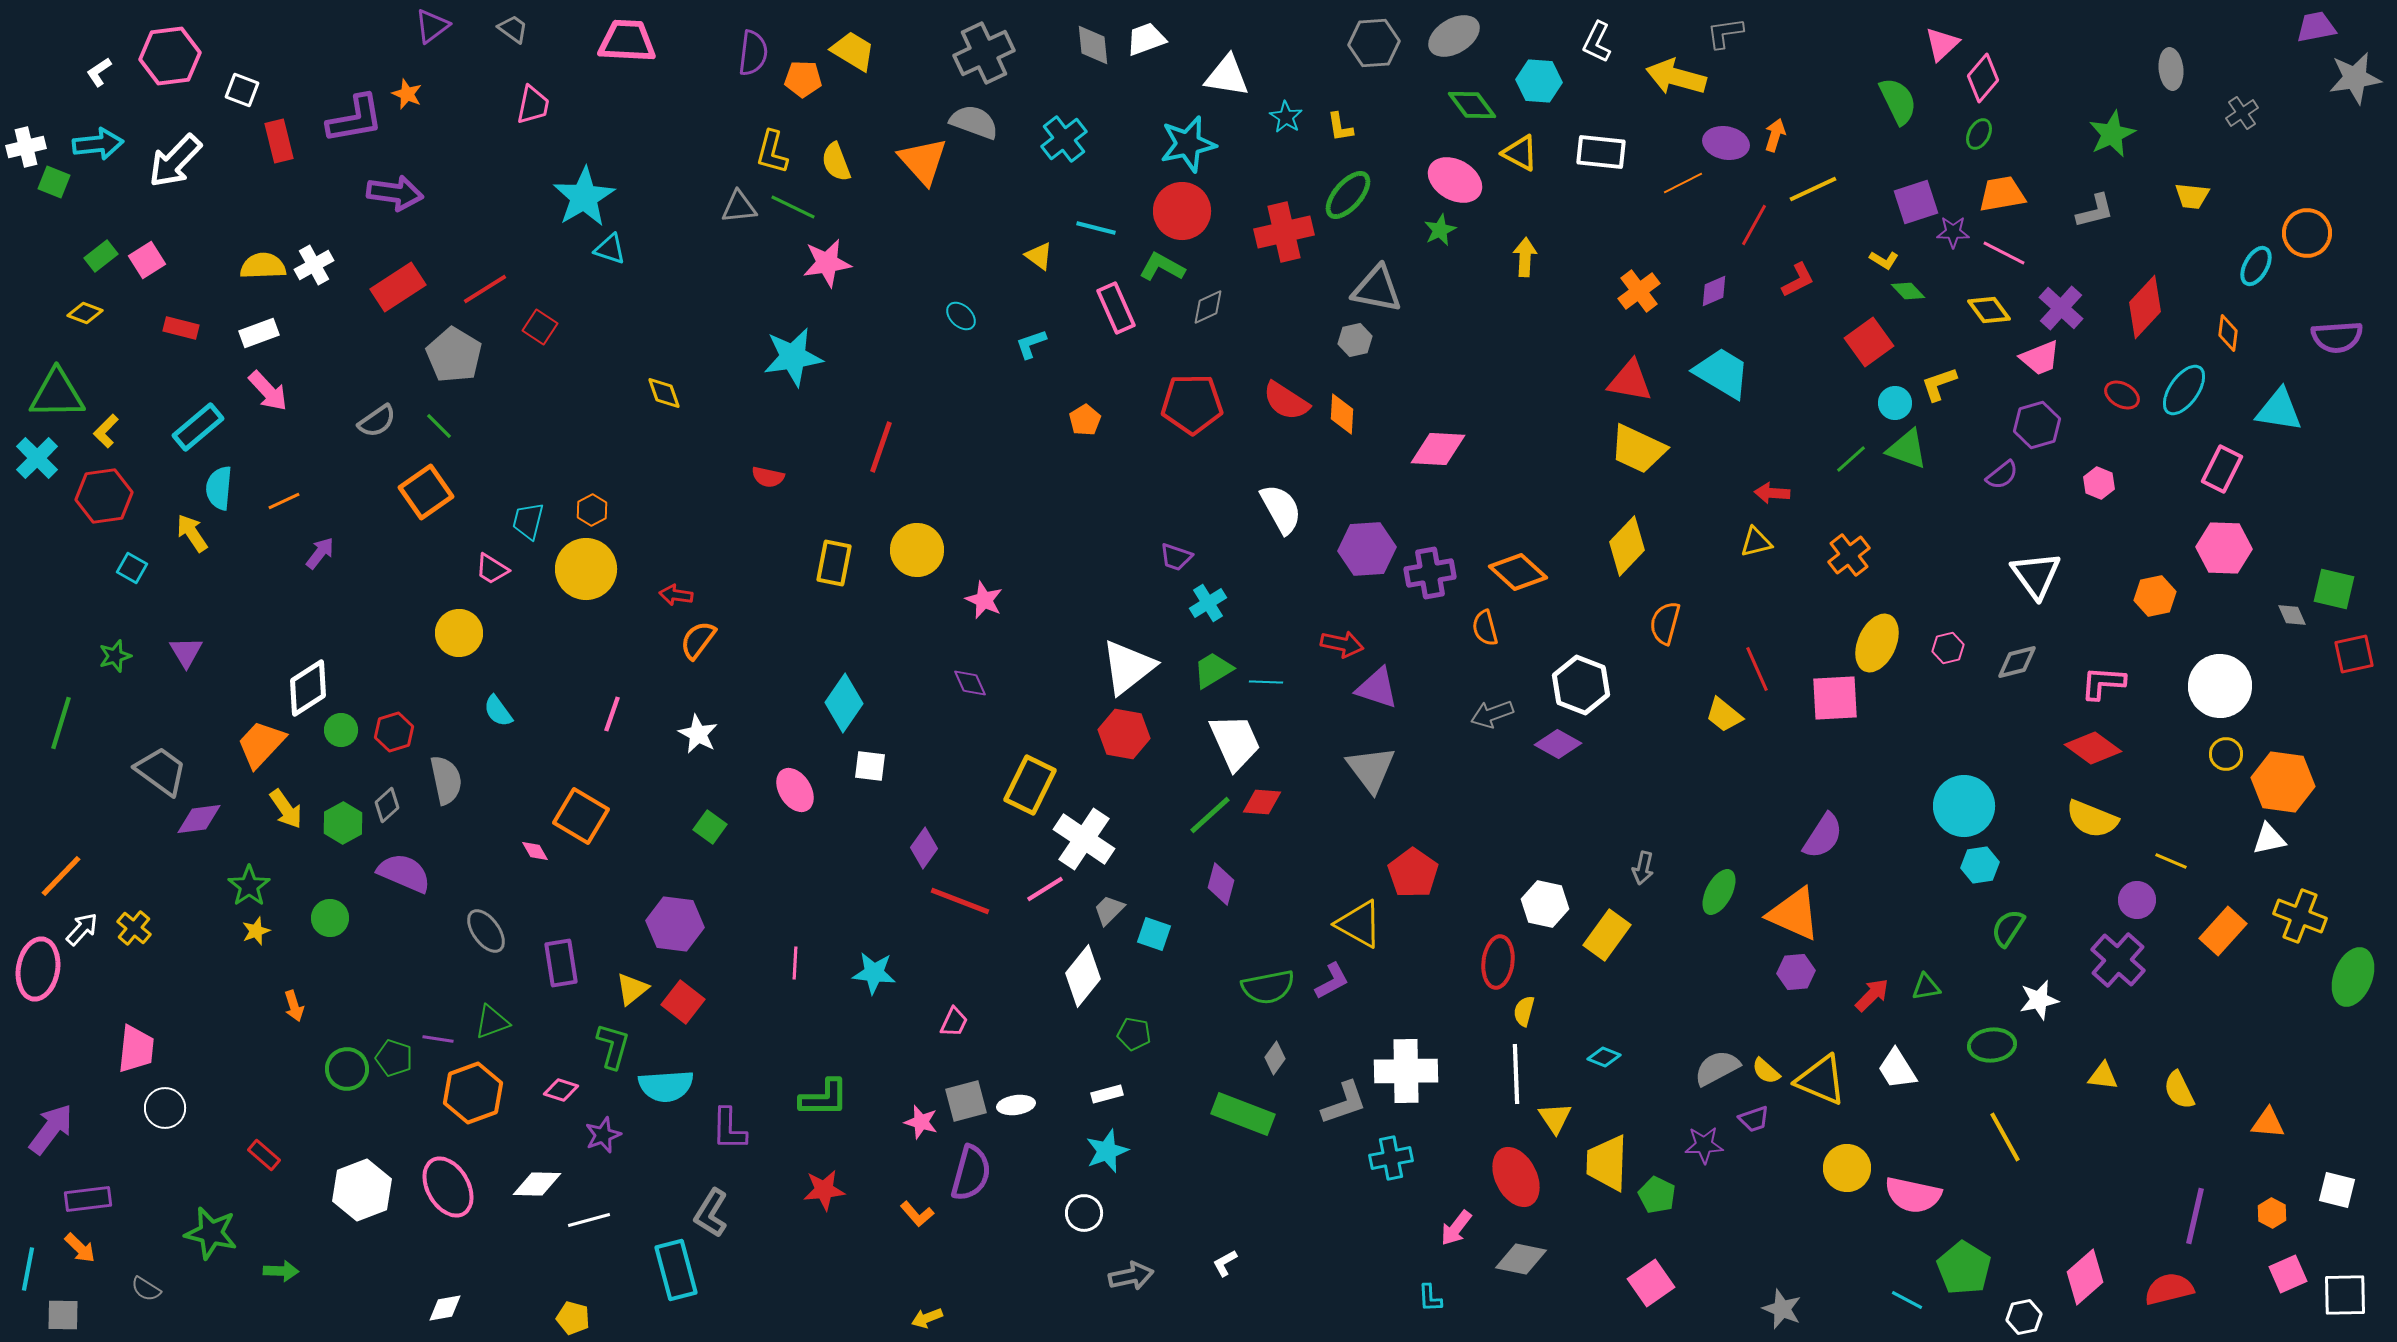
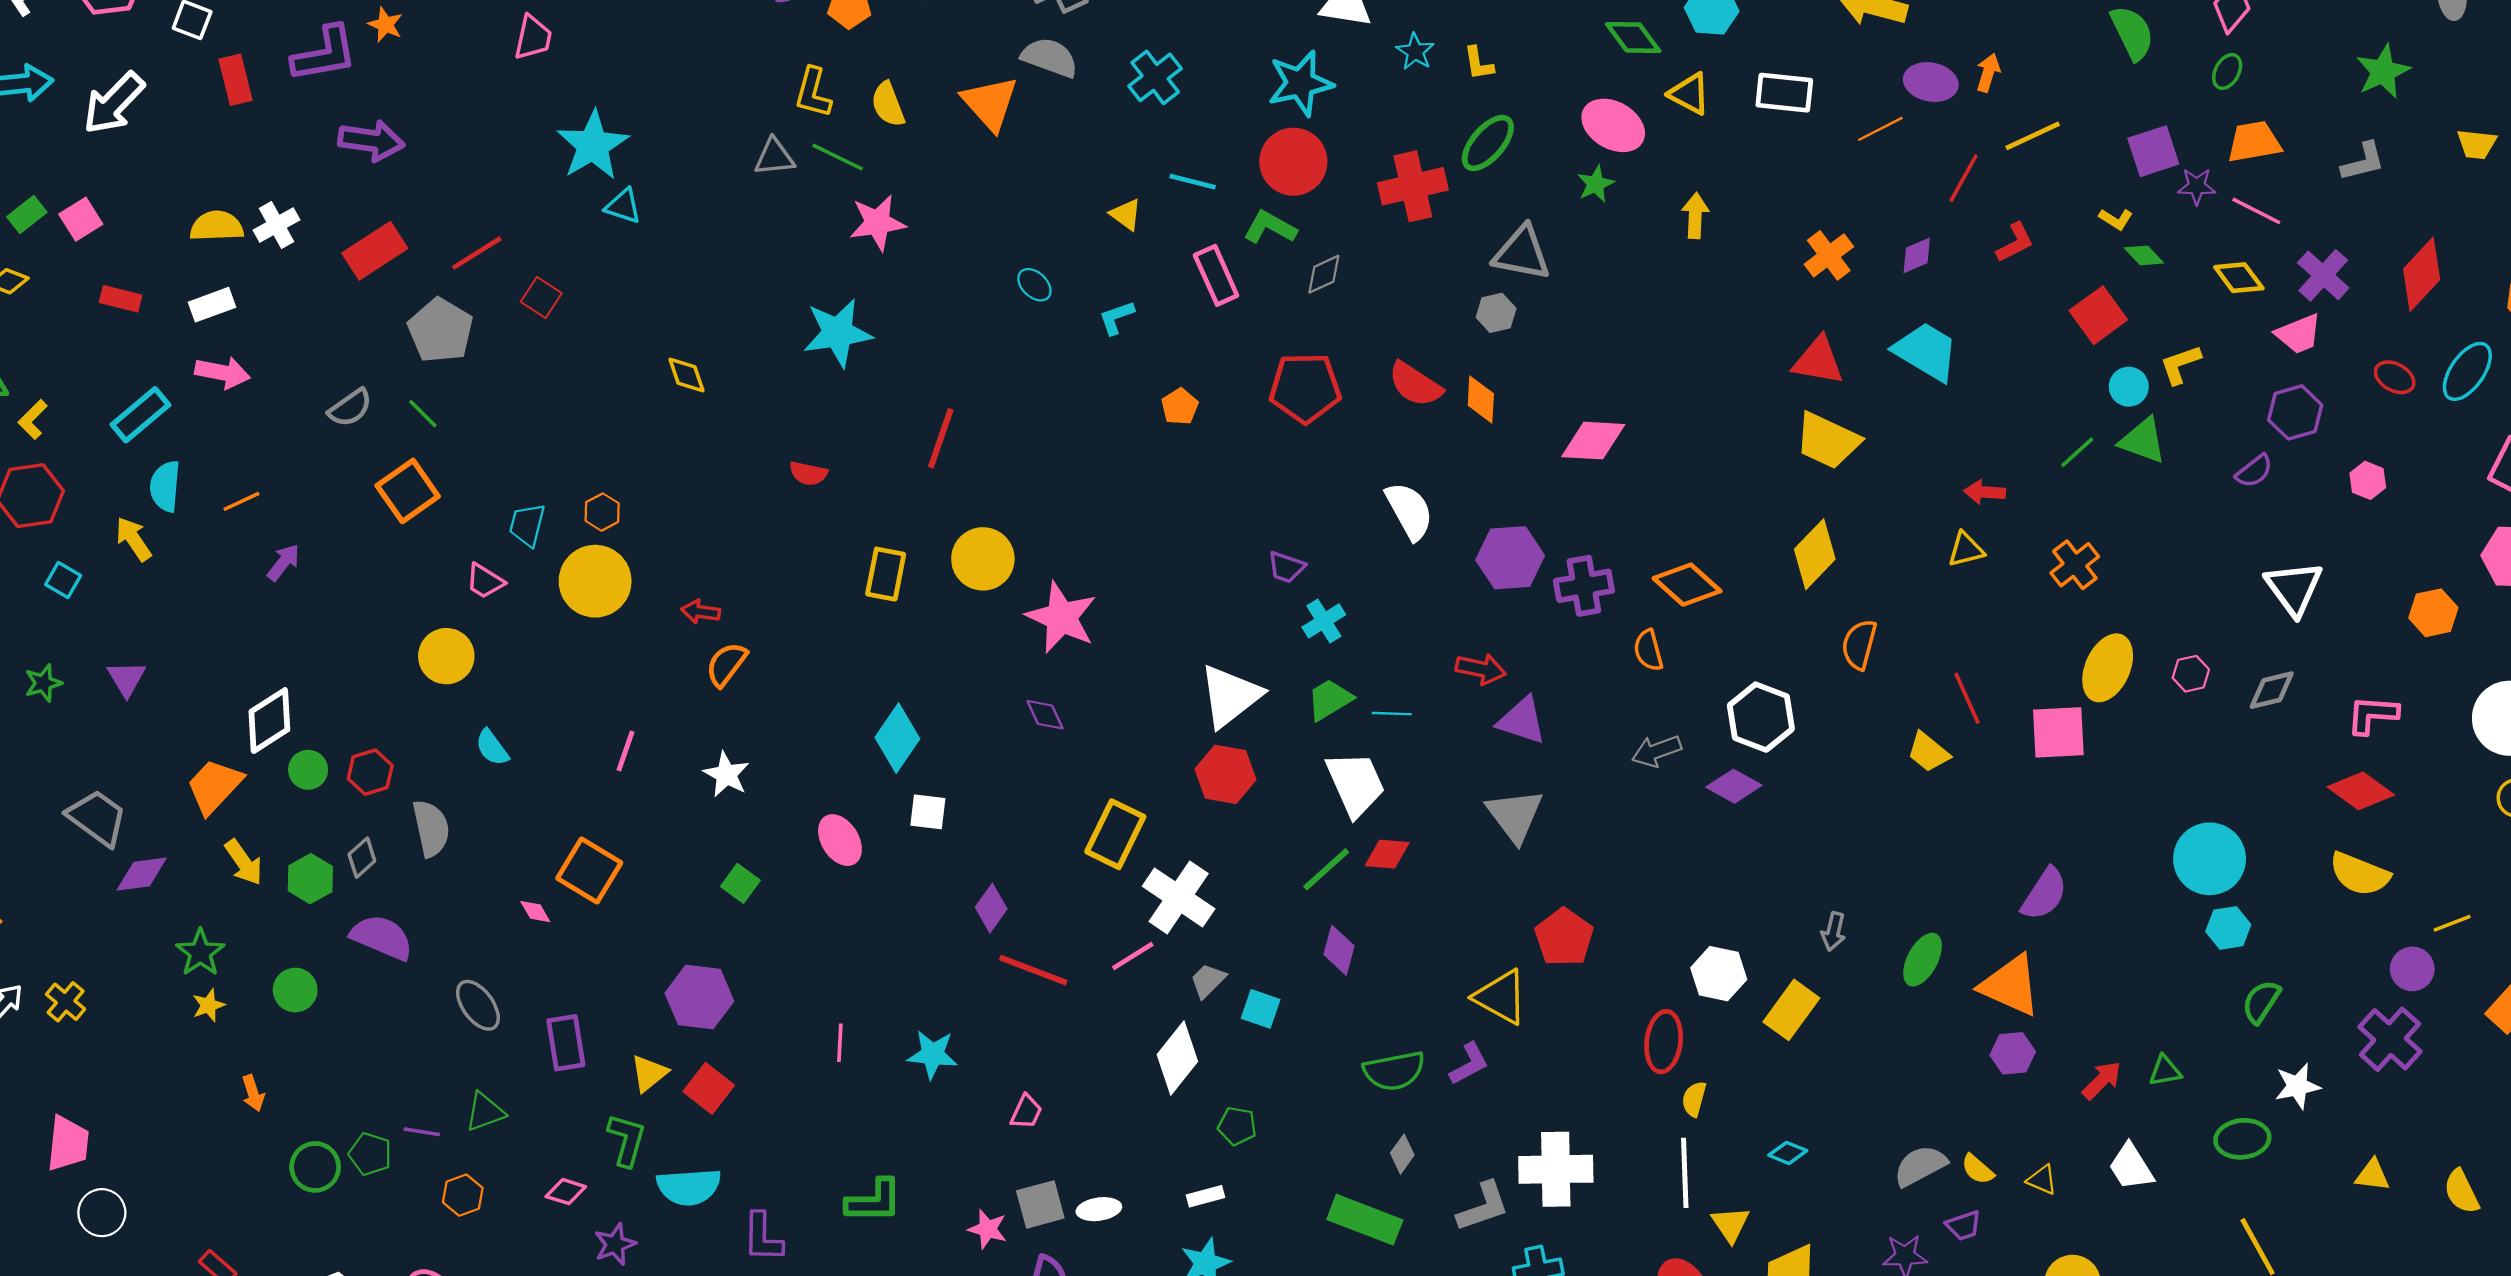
pink arrow: (268, 391) -> (223, 373), turned -36
pink star: (984, 600) -> (1061, 617), size x1.6
yellow line: (2171, 861) -> (2452, 923), turned -44
yellow triangle: (1821, 1080) -> (2042, 1180), size x0.5
orange hexagon: (473, 1093) -> (463, 1195), size x0.6

